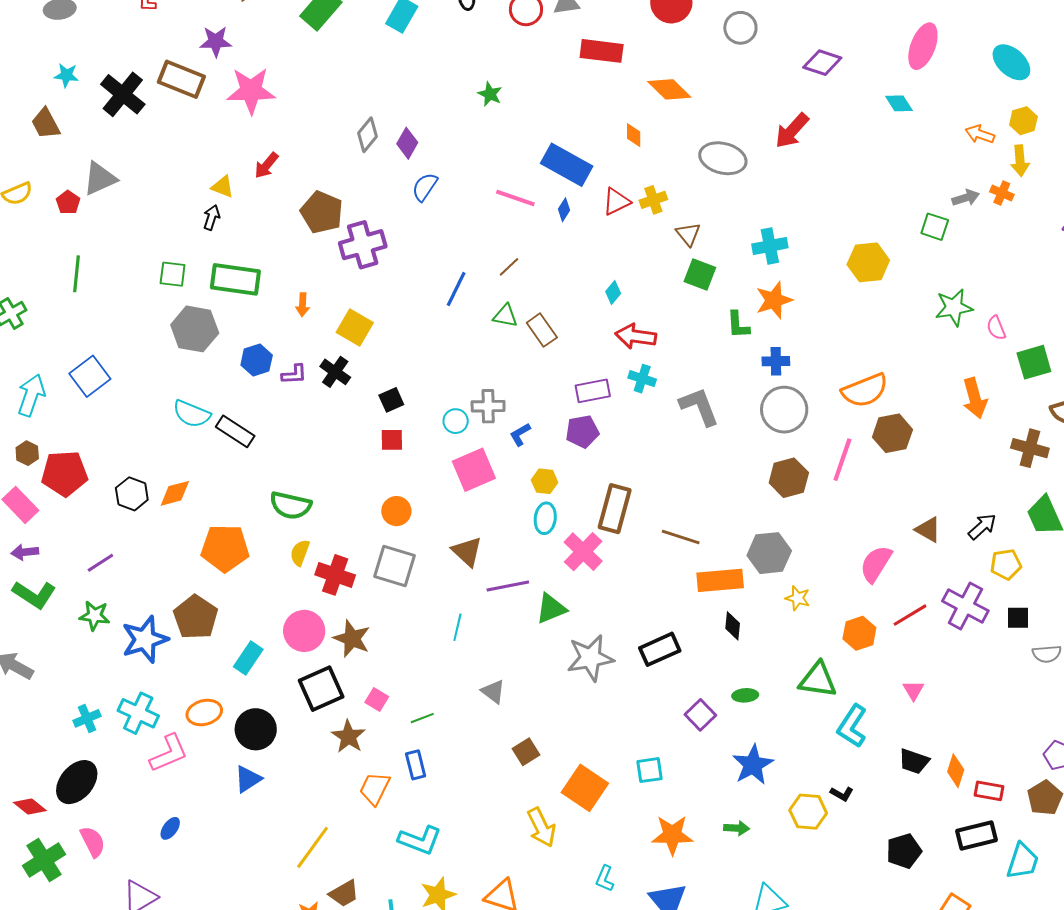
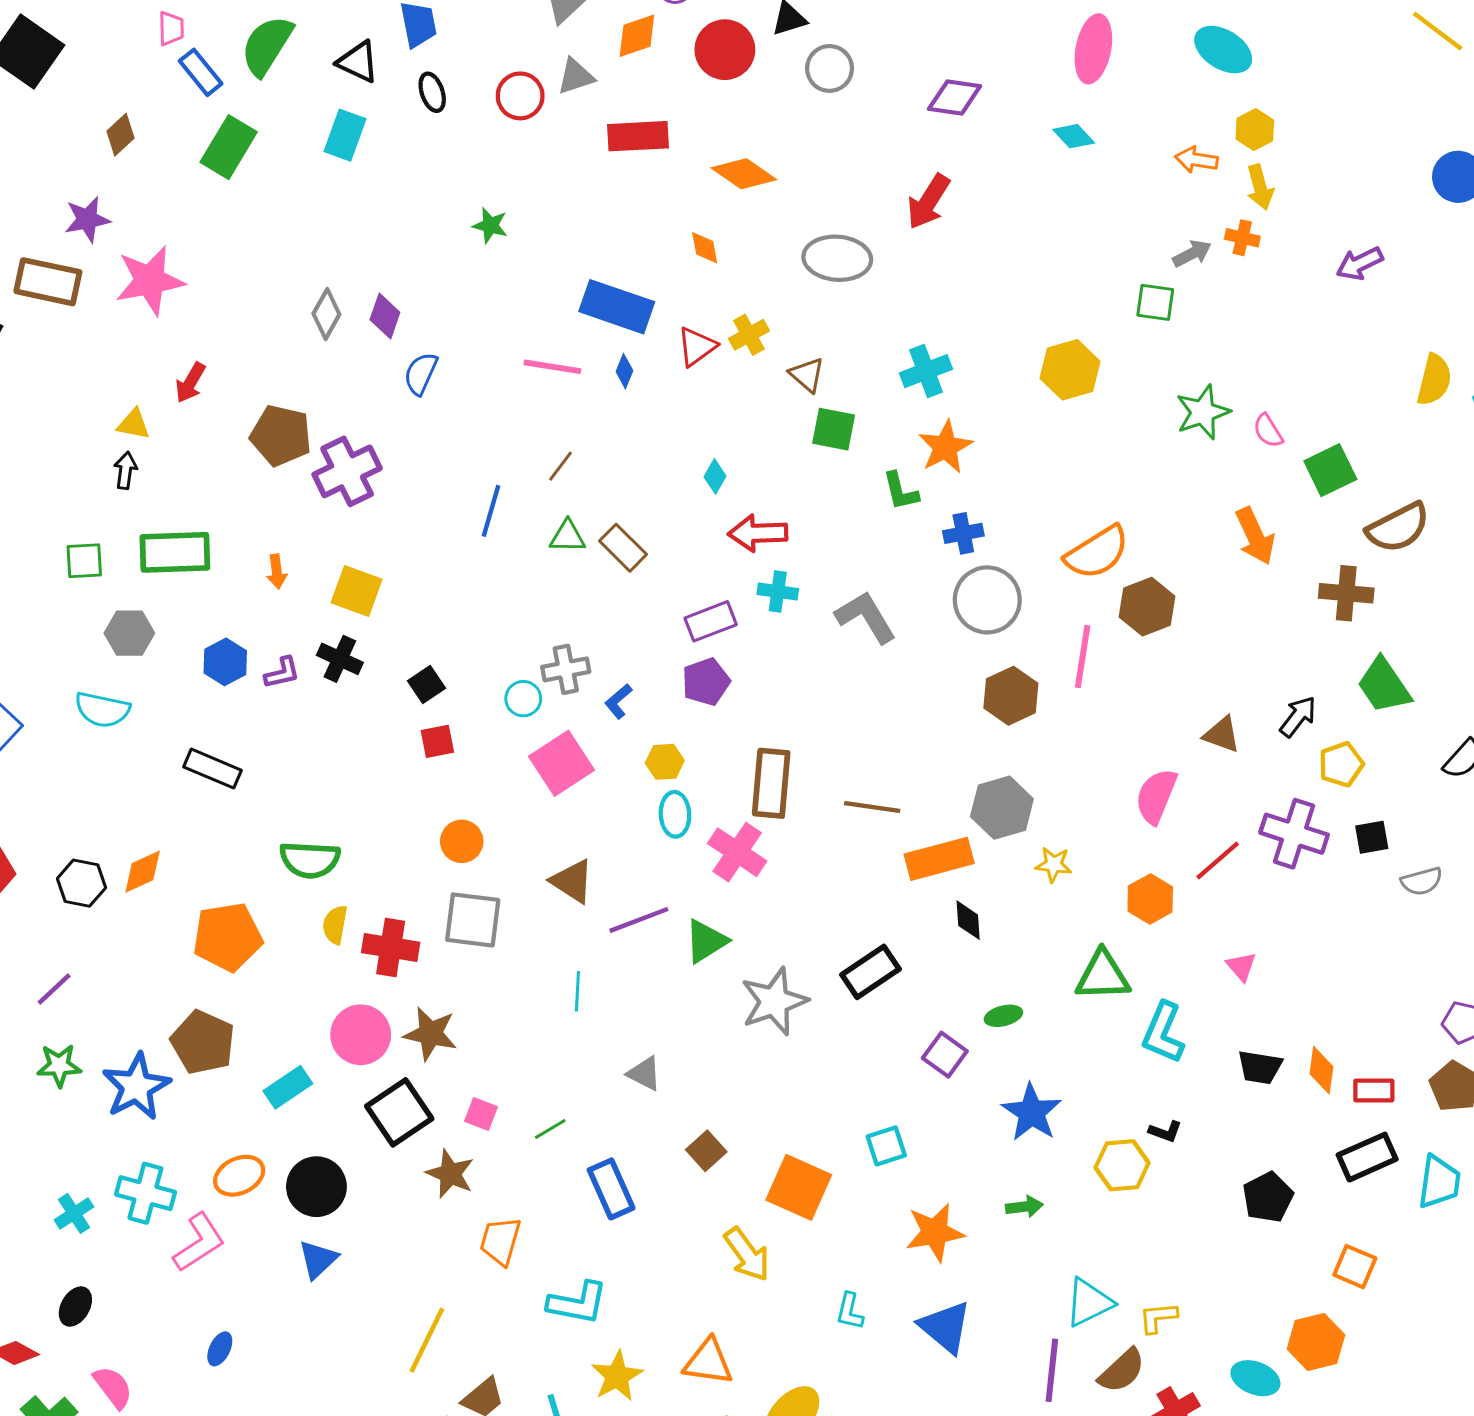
gray hexagon: (195, 329) -> (129, 633), size x0.7
cyan semicircle: (192, 414) -> (102, 710), moved
cyan rectangle: (248, 658) -> (288, 1087), turned 32
blue rectangle: (416, 765) -> (611, 1189), moved, size x1.4
black ellipse: (77, 782) -> (75, 1307), size x0.6

